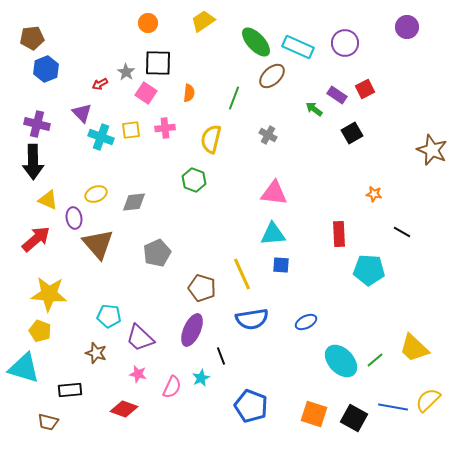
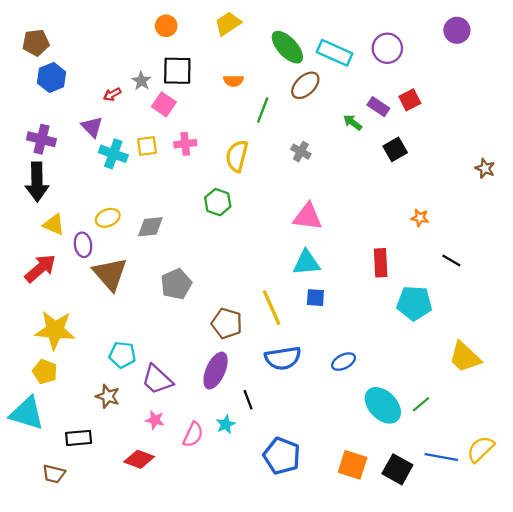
orange semicircle: (189, 93) -> (233, 81), moved, turned 84
brown star: (432, 150) -> (485, 168), size x0.6
yellow trapezoid: (414, 348) -> (465, 357), moved

